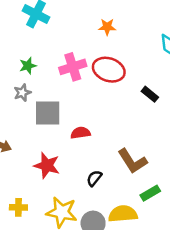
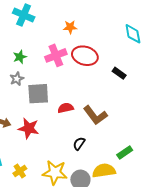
orange star: (107, 27) -> (70, 27), moved
brown L-shape: (132, 161) -> (95, 115), moved
red star: (47, 165) -> (29, 128), moved
yellow cross: (18, 207) -> (20, 171), turned -32

